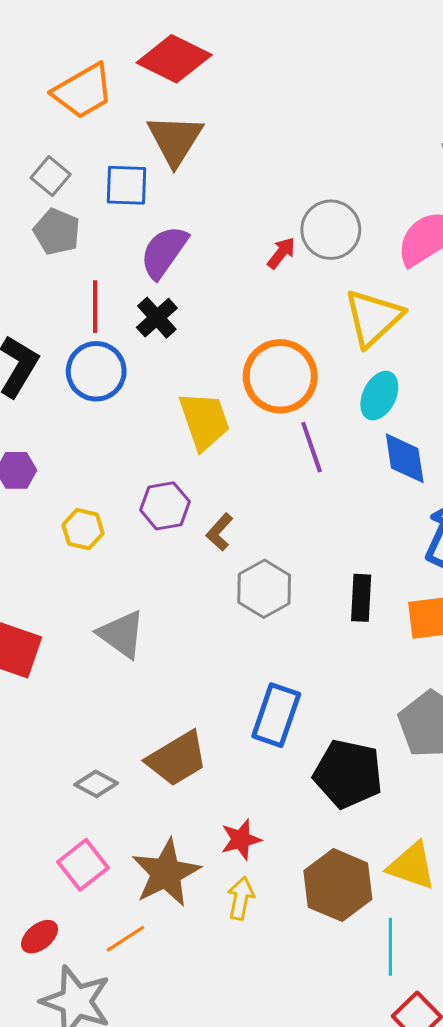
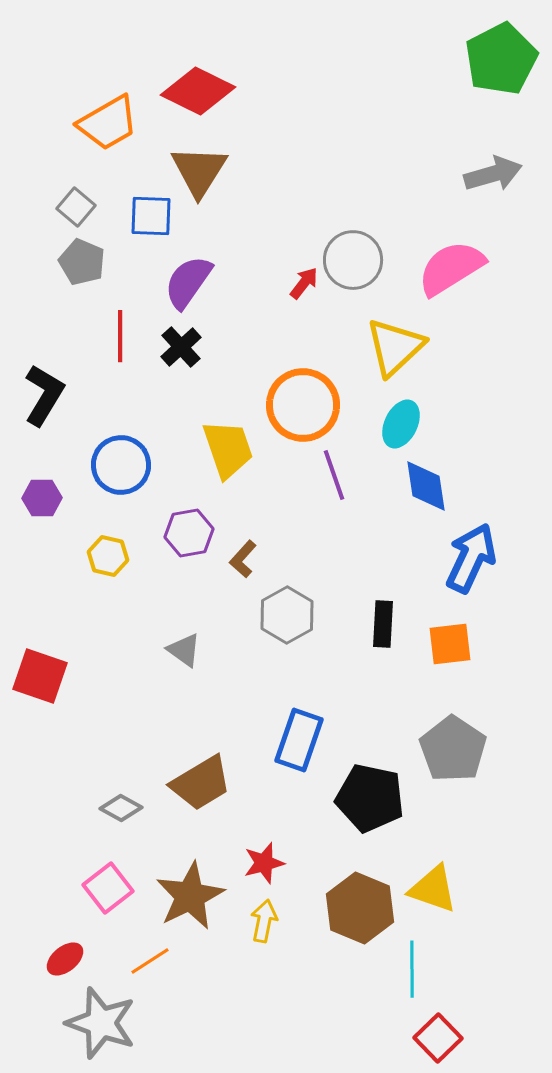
blue circle: (96, 371) -> (121, 465), moved
gray triangle: (121, 634) -> (184, 650), moved, size x0.7

